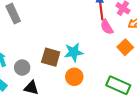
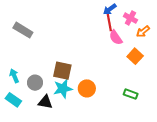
gray rectangle: (13, 14) -> (23, 30), turned -30
cyan star: (74, 52) -> (63, 89), moved
green rectangle: (118, 85) -> (131, 94), size x0.6

